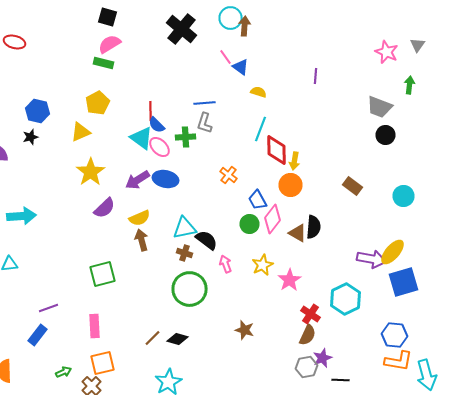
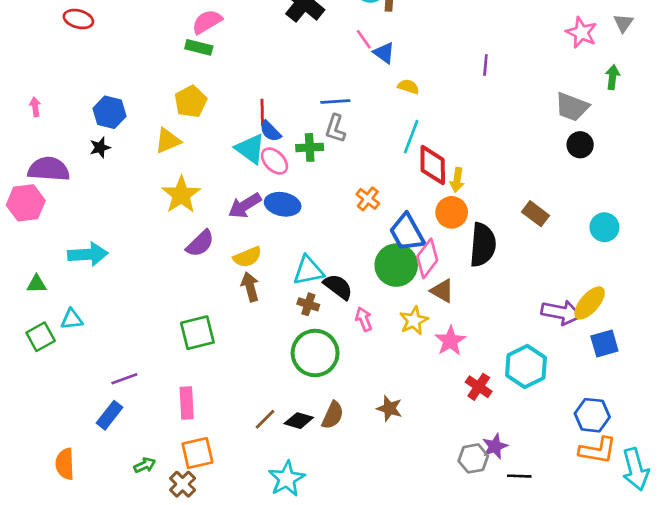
blue trapezoid: (258, 200) -> (407, 233), size x1.4
green circle: (250, 224) -> (396, 265), size x1.6
black semicircle: (314, 227) -> (483, 245), moved, size x1.4
brown triangle: (298, 233) -> (442, 291), moved
blue square: (404, 282) -> (604, 344), size x0.7
brown semicircle: (308, 335) -> (333, 415), moved

